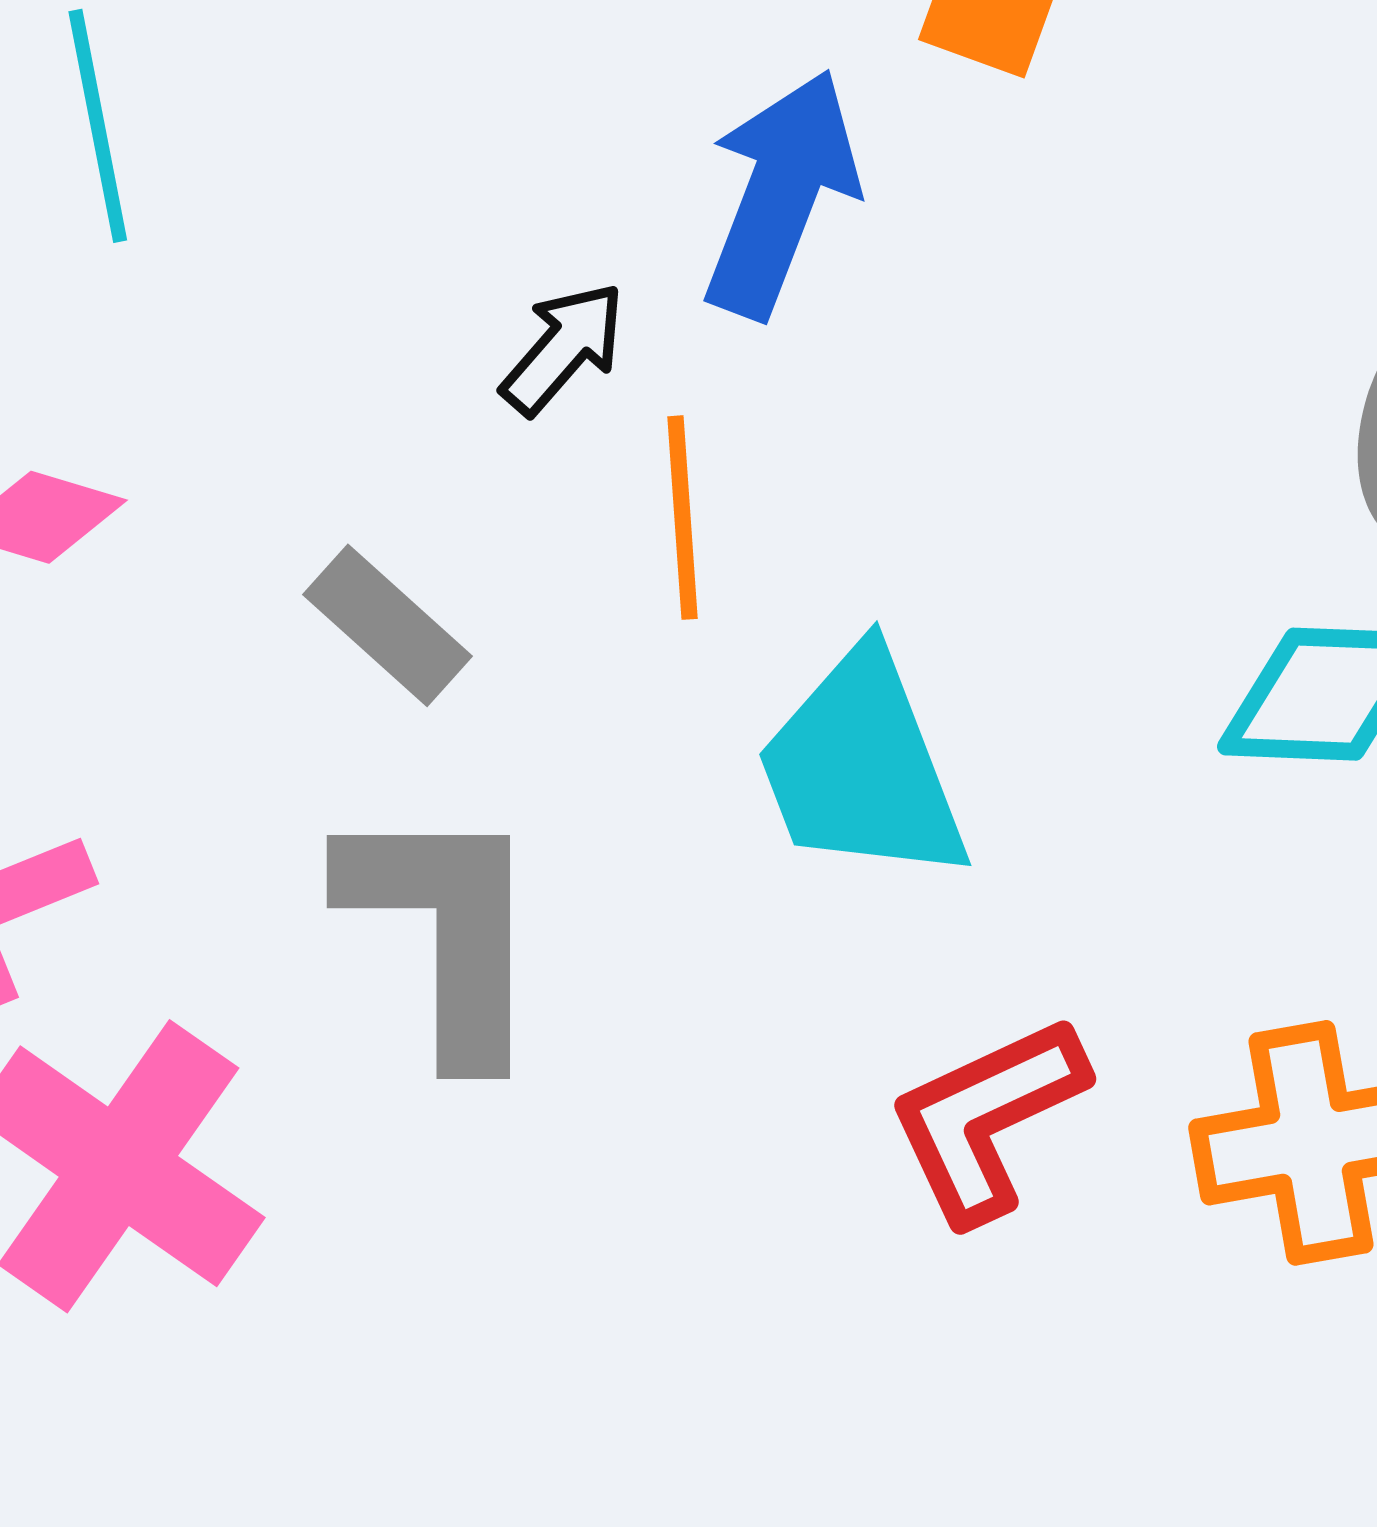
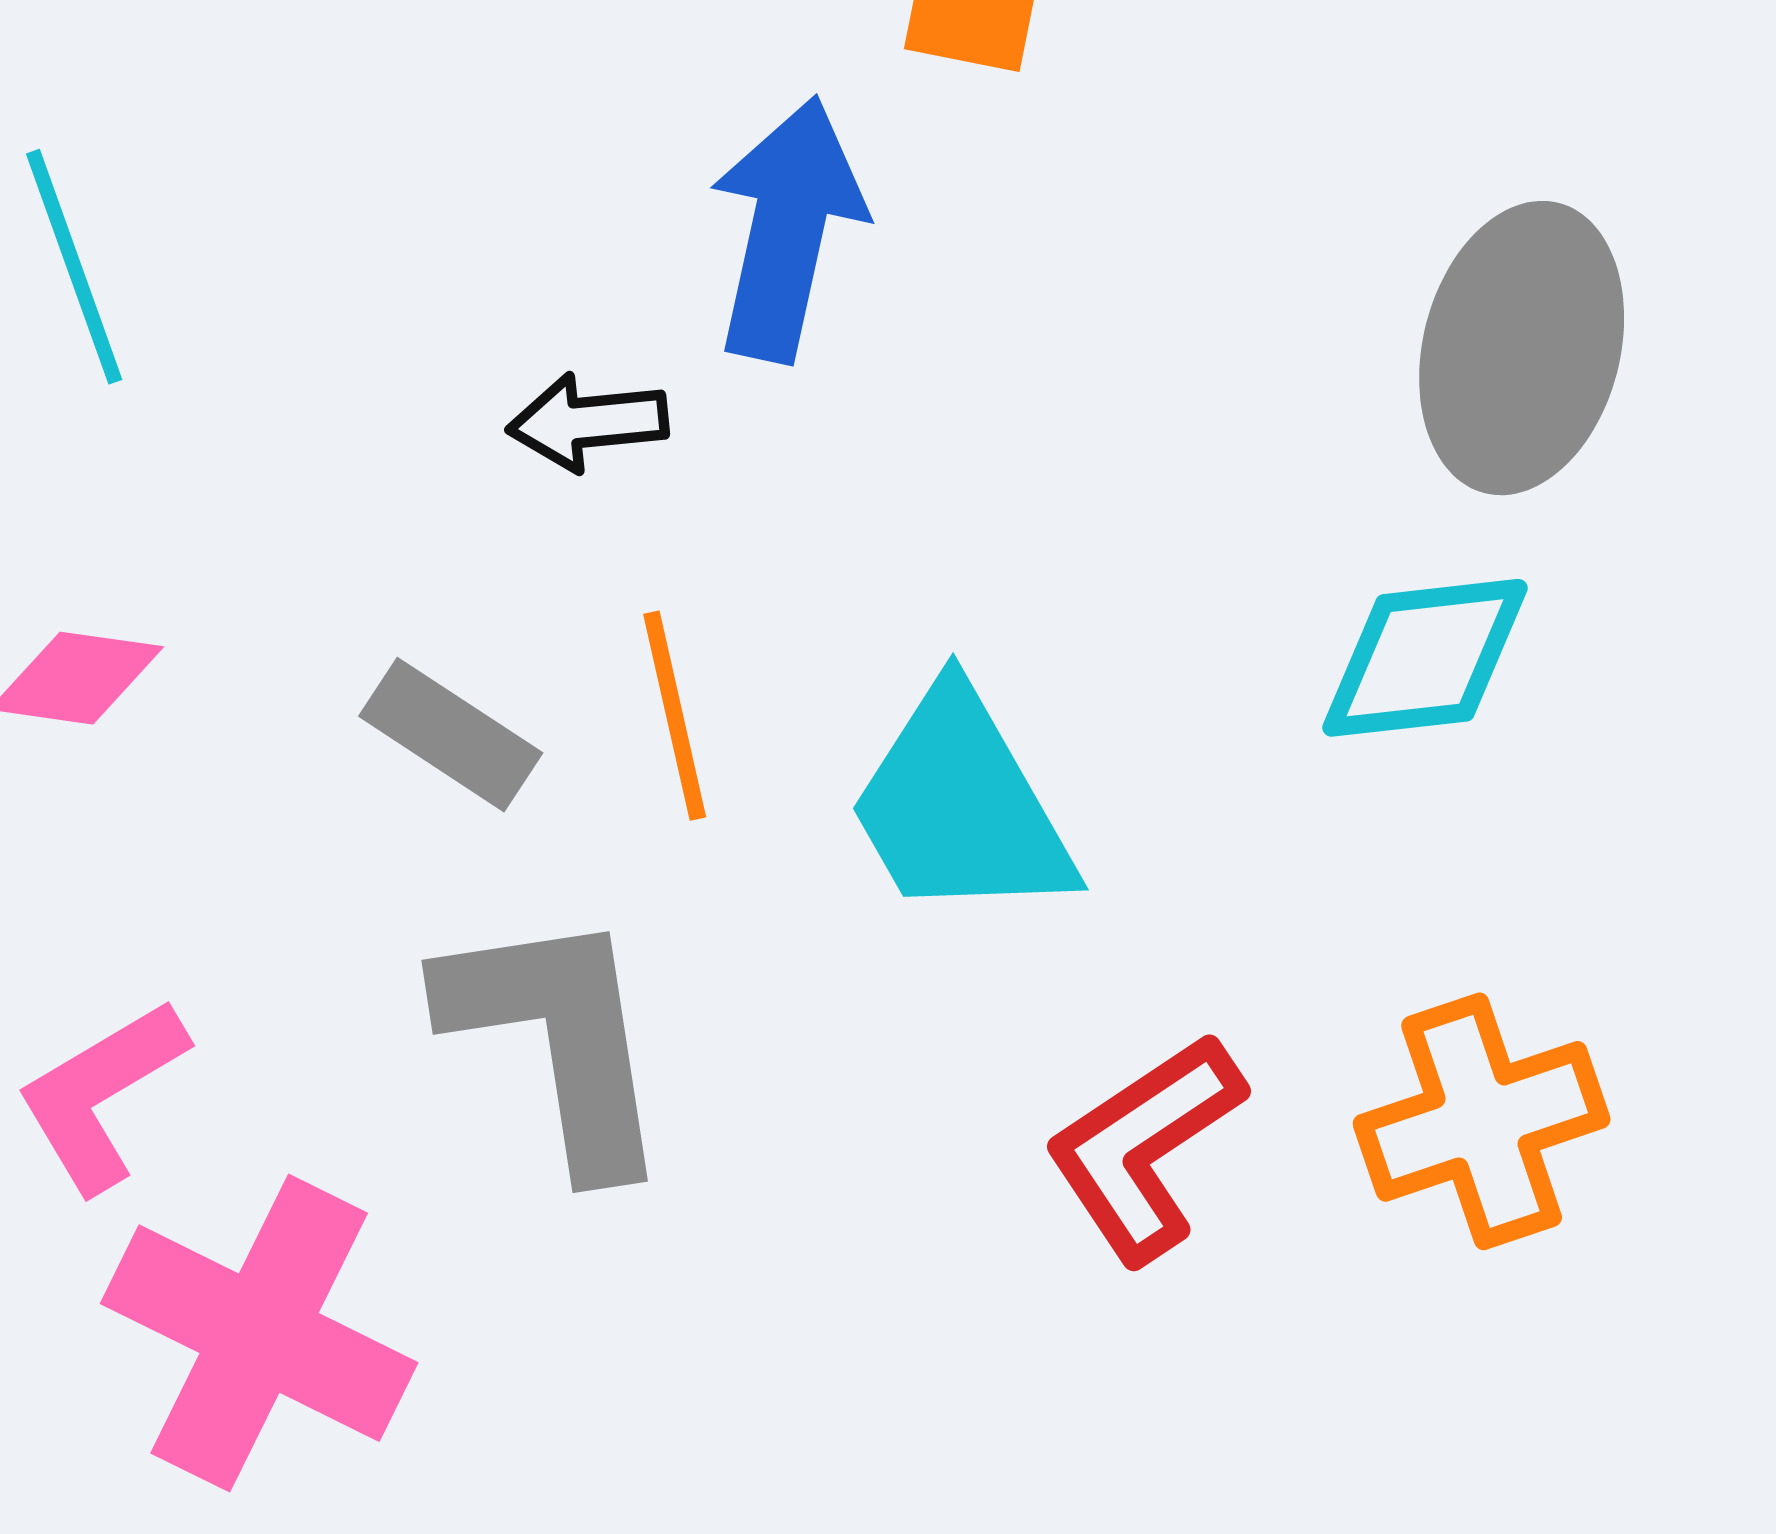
black arrow: (563, 348) -> (588, 422), turned -128
orange line: (682, 518) -> (675, 716), moved

